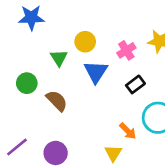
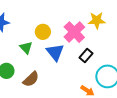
pink cross: (126, 50) -> (74, 32), size x1.5
brown semicircle: (57, 101) -> (31, 79), turned 102

